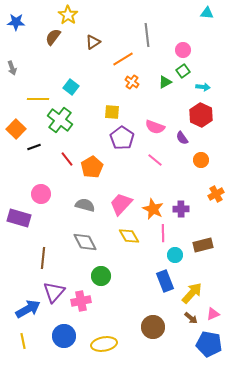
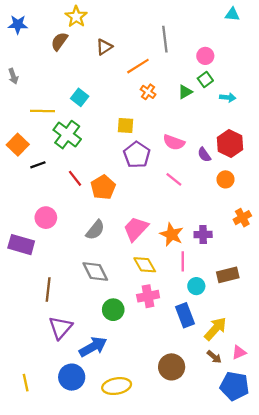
red hexagon: (201, 115) -> (230, 144), moved
gray semicircle: (85, 205) -> (95, 230), turned 114
pink cross: (81, 301) -> (148, 296), moved
blue arrow: (28, 309) -> (93, 347), moved

